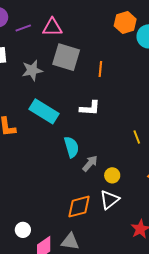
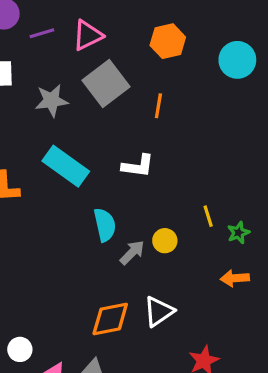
orange hexagon: (125, 23) -> (168, 41), moved
pink triangle: (52, 27) -> (88, 35), turned -30
gray square: (66, 57) -> (106, 84), turned 32
yellow circle: (112, 175) -> (165, 241), moved

